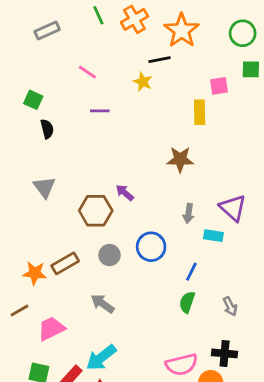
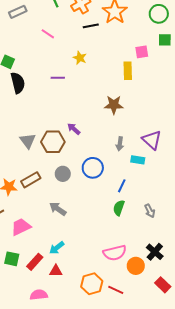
black line: (159, 60) -> (91, 26), moved
pink line: (87, 72) -> (48, 34), moved
yellow star: (143, 82) -> (80, 58), moved
purple line: (100, 111) -> (58, 78), moved
black semicircle: (47, 129) -> (18, 83), size x1.5
gray triangle: (44, 187) -> (28, 141), moved
black cross: (225, 353) -> (155, 252), moved, turned 36
cyan arrow: (101, 358) -> (57, 248), size x0.7

